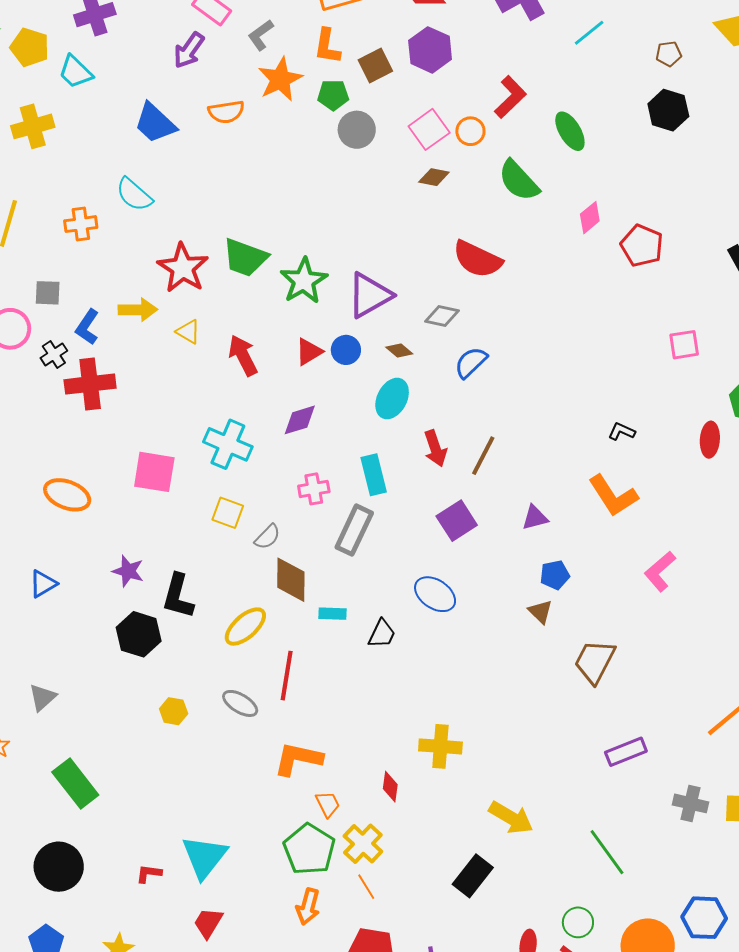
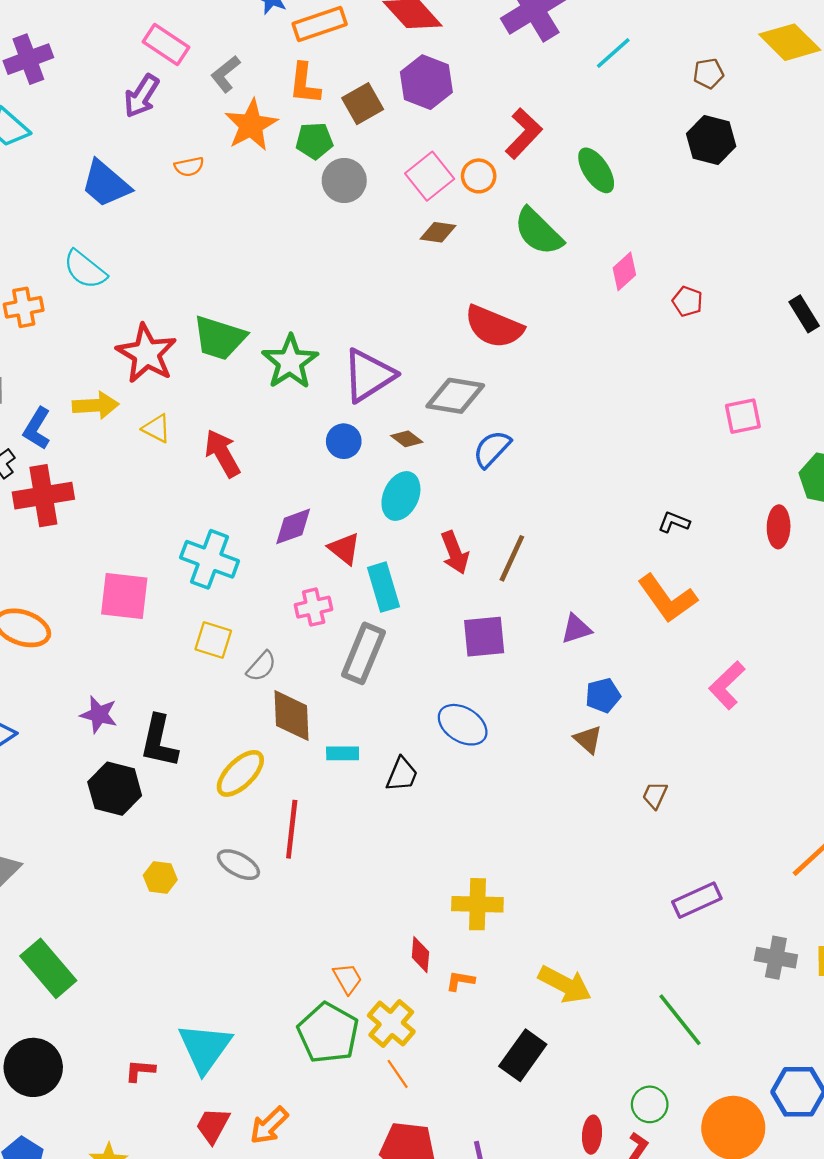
orange semicircle: (226, 112) -> (189, 167), size x0.7
red pentagon: (642, 245) -> (687, 301), size x0.6
gray diamond: (442, 316) -> (455, 396), size x1.4
red triangle: (309, 352) -> (344, 549), moved, turned -48
purple square: (457, 521) -> (484, 637), turned 30
brown trapezoid: (595, 661) -> (655, 795), size x0.5
orange L-shape: (298, 759) -> (460, 981), moved, size x0.5
orange arrow: (308, 907) -> (269, 1125), moved, turned 33

